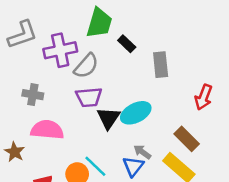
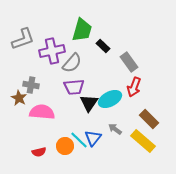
gray rectangle: (161, 65) -> (129, 62), turned -30
red arrow: (204, 97) -> (134, 87), moved
brown star: (15, 152) -> (19, 98), moved
blue triangle: (133, 166) -> (93, 138), moved

